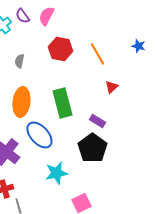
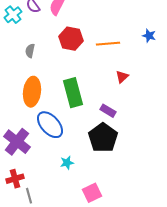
orange line: (97, 54) -> (108, 44), turned -65
cyan star: (56, 173) -> (67, 163), size x0.6

